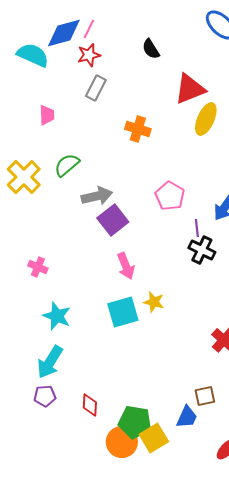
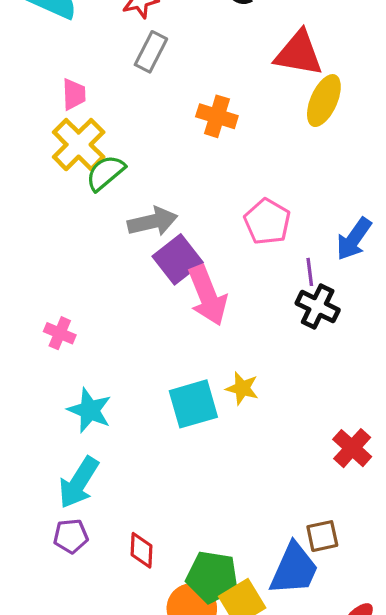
red triangle: (190, 89) -> (299, 53), turned 32
yellow cross: (24, 177) -> (79, 145), moved
pink arrow: (126, 266) -> (208, 296), moved, size x1.4
blue trapezoid: (187, 417) -> (294, 569), size x1.5

